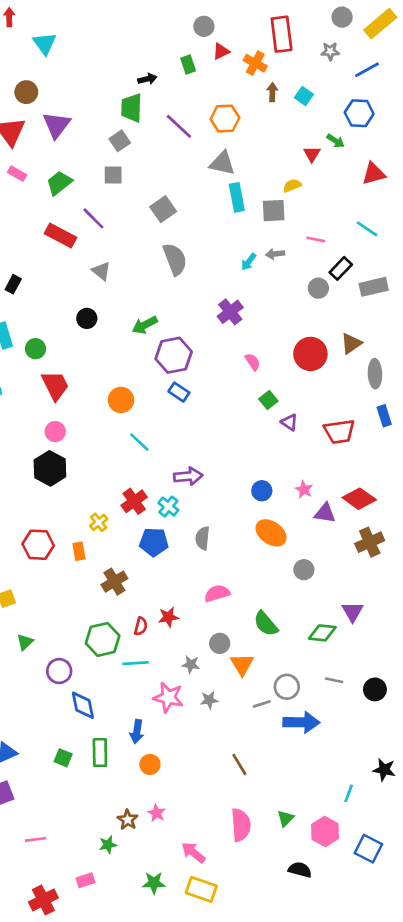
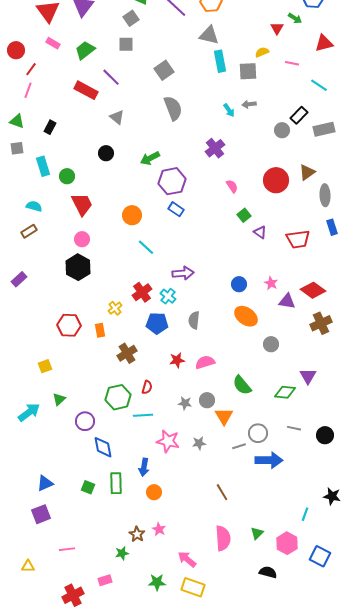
pink line: (316, 239) -> (292, 63), moved
cyan arrow: (249, 262) -> (229, 110), turned -72
red star: (168, 617) -> (177, 360), moved
gray star: (191, 664) -> (185, 403), moved

